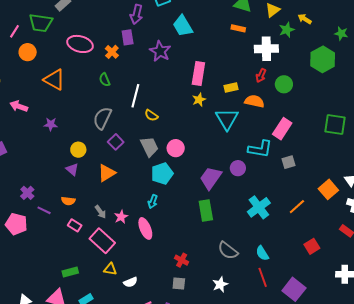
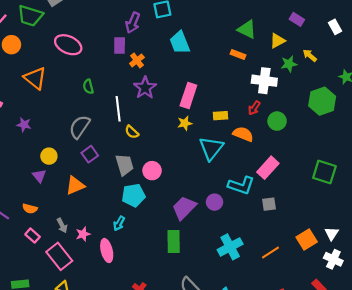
purple star: (160, 51) -> (145, 88), moved
orange cross: (112, 52) -> (137, 60), moved
white line: (135, 96) -> (118, 109), turned -30

